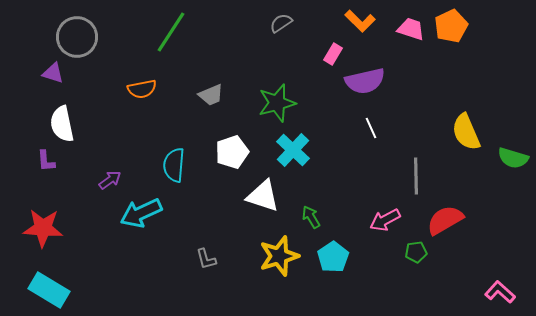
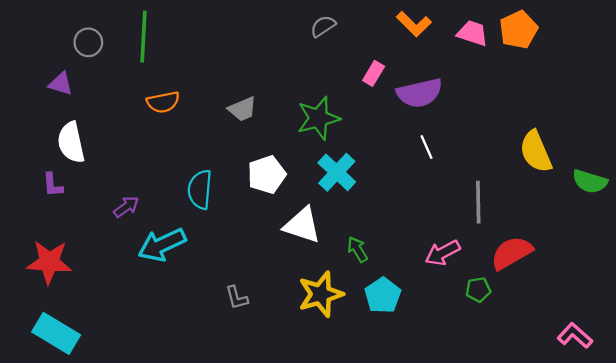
green line: (171, 32) -> (144, 37), moved, turned -30
gray circle: (77, 37) -> (88, 42), size x0.6
pink rectangle: (333, 54) -> (374, 73), moved

